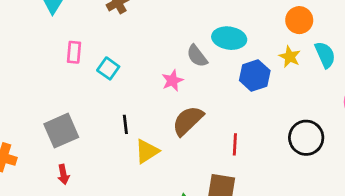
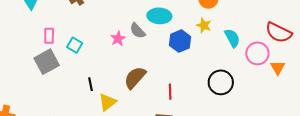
cyan semicircle: (325, 55) -> (232, 38), moved
pink star: (172, 81) -> (118, 39), moved
gray square: (61, 131) -> (47, 62), moved

